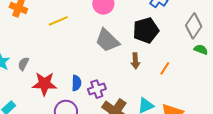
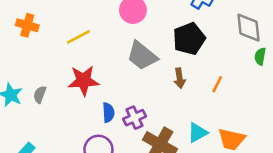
gray diamond: (194, 26) -> (248, 28), turned -35
green semicircle: (201, 49) -> (260, 56), turned -96
red star: (44, 84) -> (83, 81), moved

